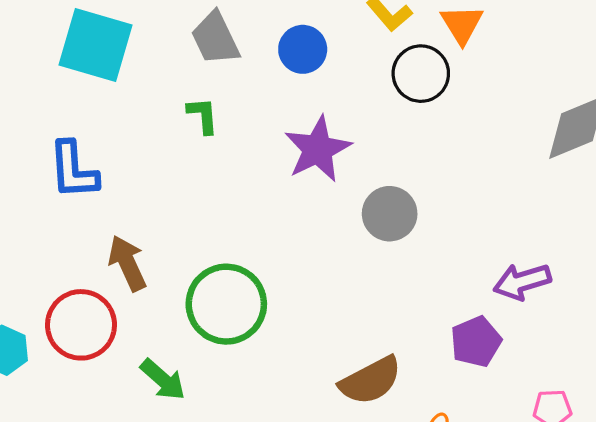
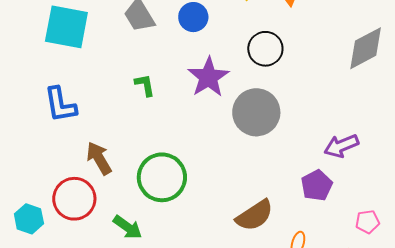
black circle: (421, 74) -> (265, 49), moved
green L-shape: (203, 115) -> (145, 85), moved
gray circle: (390, 214) -> (256, 112), size x1.4

